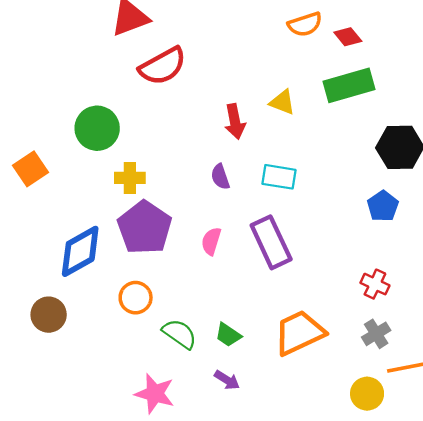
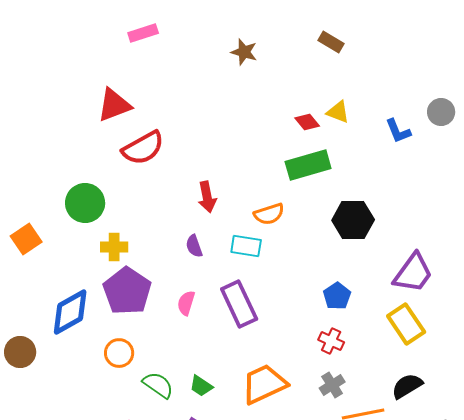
orange semicircle: (305, 24) -> (269, 214), moved
yellow triangle: (282, 102) -> (338, 112), moved
blue pentagon: (383, 206) -> (337, 296), moved
brown circle: (49, 315) -> (20, 352), moved

